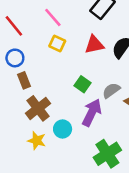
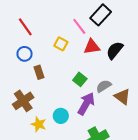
pink line: (53, 17) -> (79, 26), moved
brown rectangle: (24, 80) -> (39, 72), moved
brown cross: (38, 108) -> (23, 101), moved

